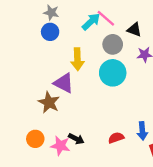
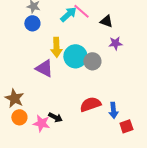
gray circle: (113, 44) -> (92, 61), moved
cyan circle: (113, 73) -> (75, 56), moved
brown star: (49, 102) -> (14, 98), moved
red semicircle: (116, 138) -> (90, 104), moved, size x1.5

